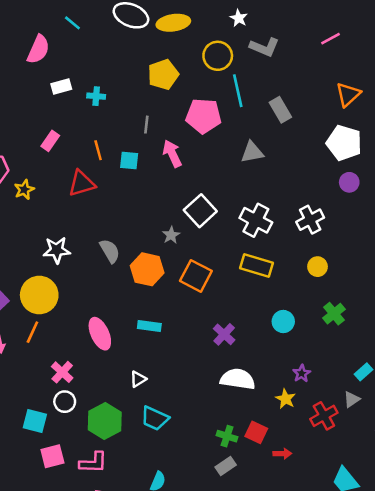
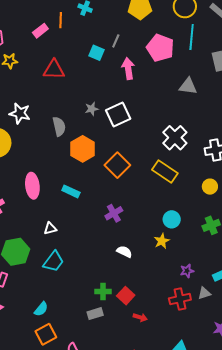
orange line: (98, 150) -> (61, 20), moved
cyan square: (129, 160) -> (96, 53), moved
white square: (200, 211) -> (118, 114), moved
gray star: (171, 235) -> (92, 109), moved
purple cross: (224, 334) -> (114, 213), moved
purple star: (302, 373) -> (187, 271), moved
white semicircle: (238, 379) -> (124, 252), size x0.6
yellow star: (286, 399) -> (162, 241), moved
cyan trapezoid: (155, 418) -> (54, 262), turned -95
green cross: (227, 436) -> (103, 292), turned -35

